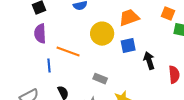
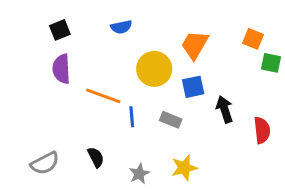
orange trapezoid: (129, 18) -> (195, 45), turned -40
blue line: (49, 66) -> (132, 117), moved
gray rectangle: (100, 79) -> (171, 120), moved

